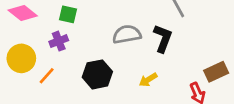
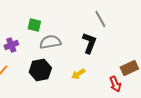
green square: (68, 14) -> (34, 25), moved
gray semicircle: (127, 34) -> (50, 42), moved

